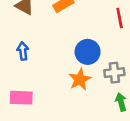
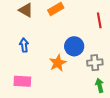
orange star: (80, 79) -> (58, 63), moved

